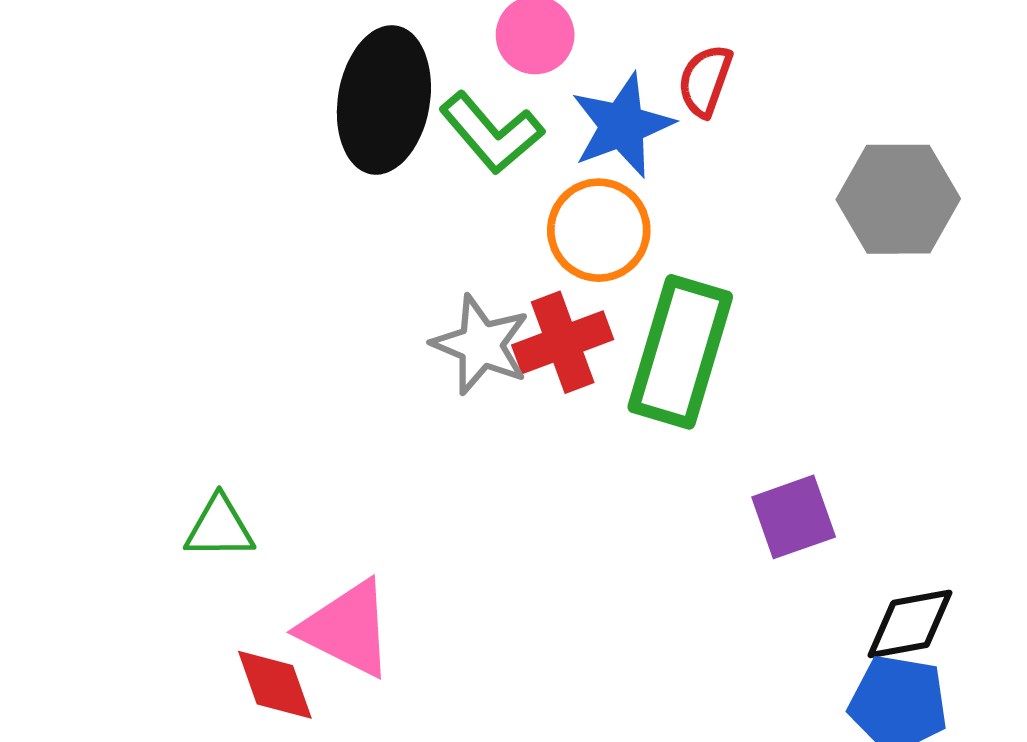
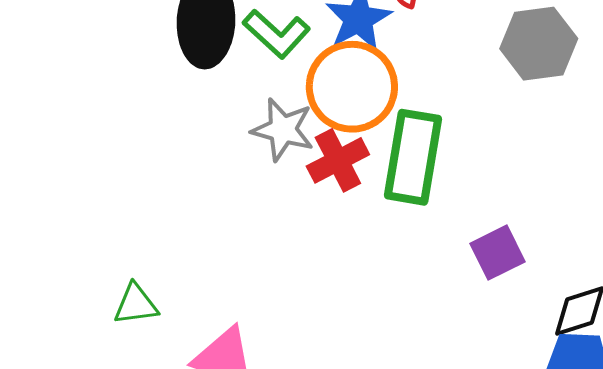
orange circle: (599, 230) -> (352, 87), size x1.4
gray star: (481, 345) -> (283, 130), moved

